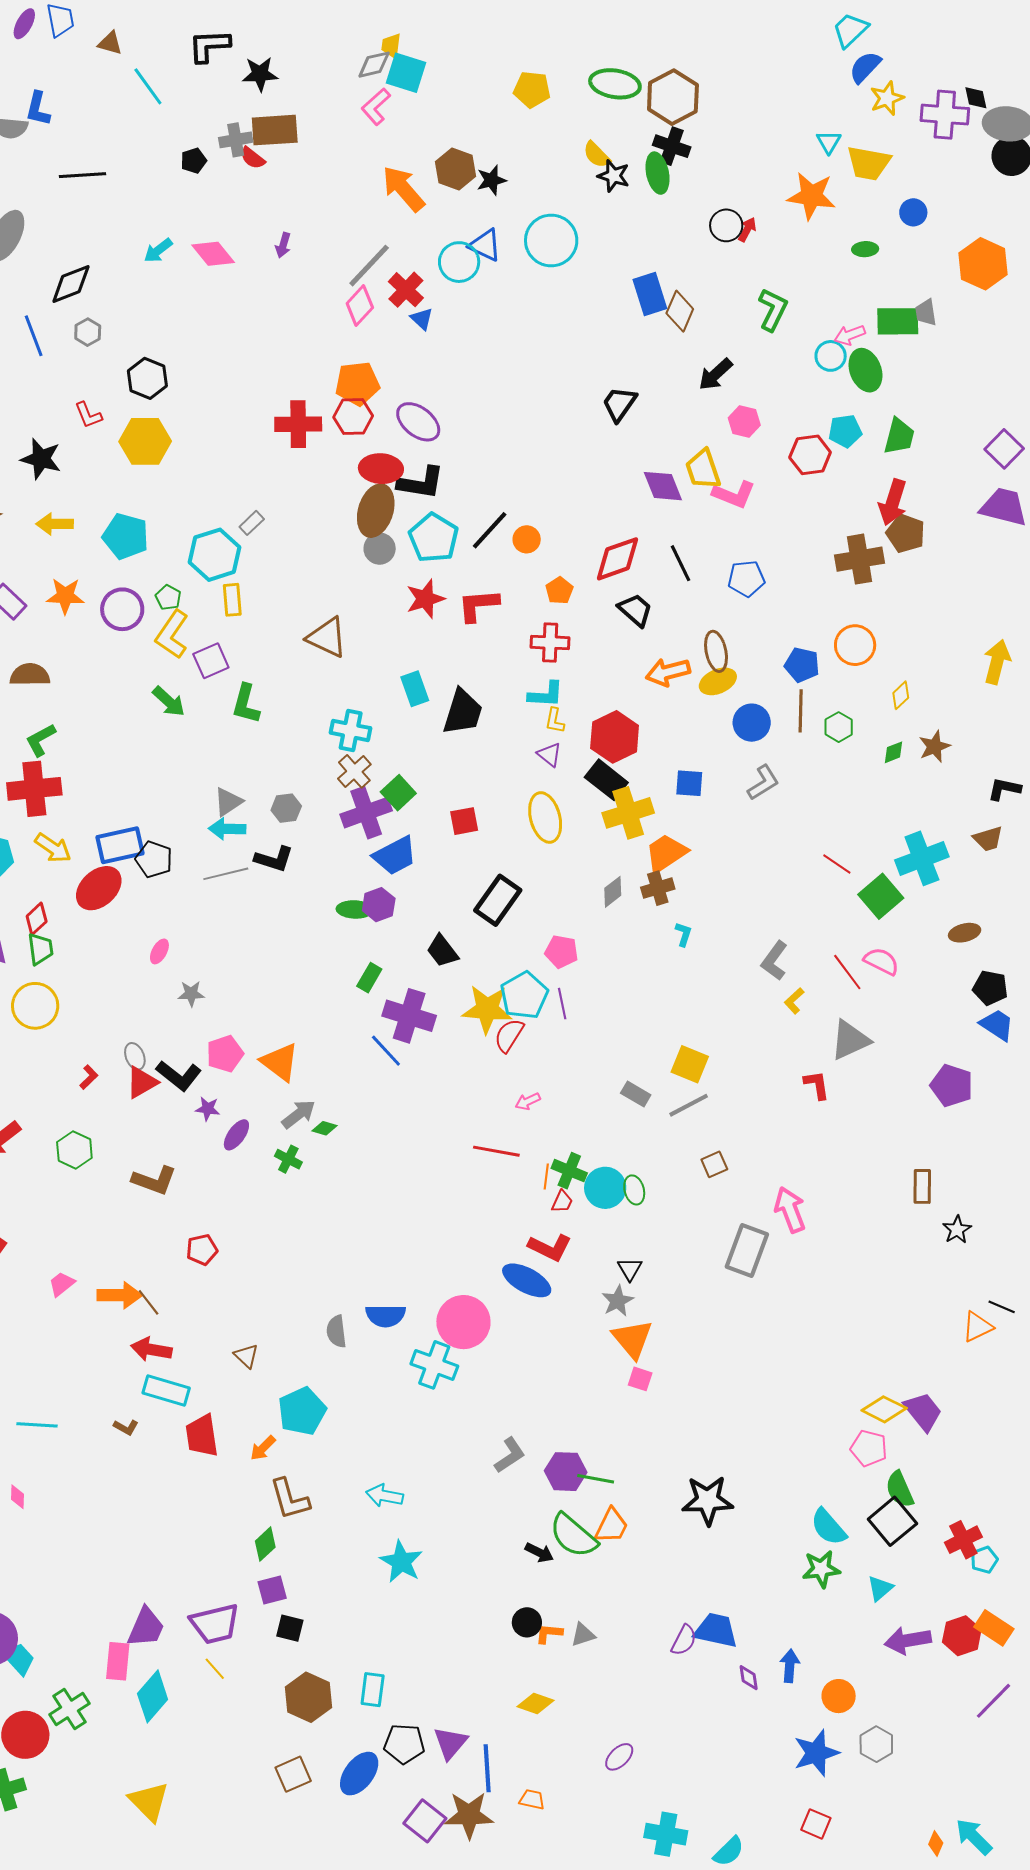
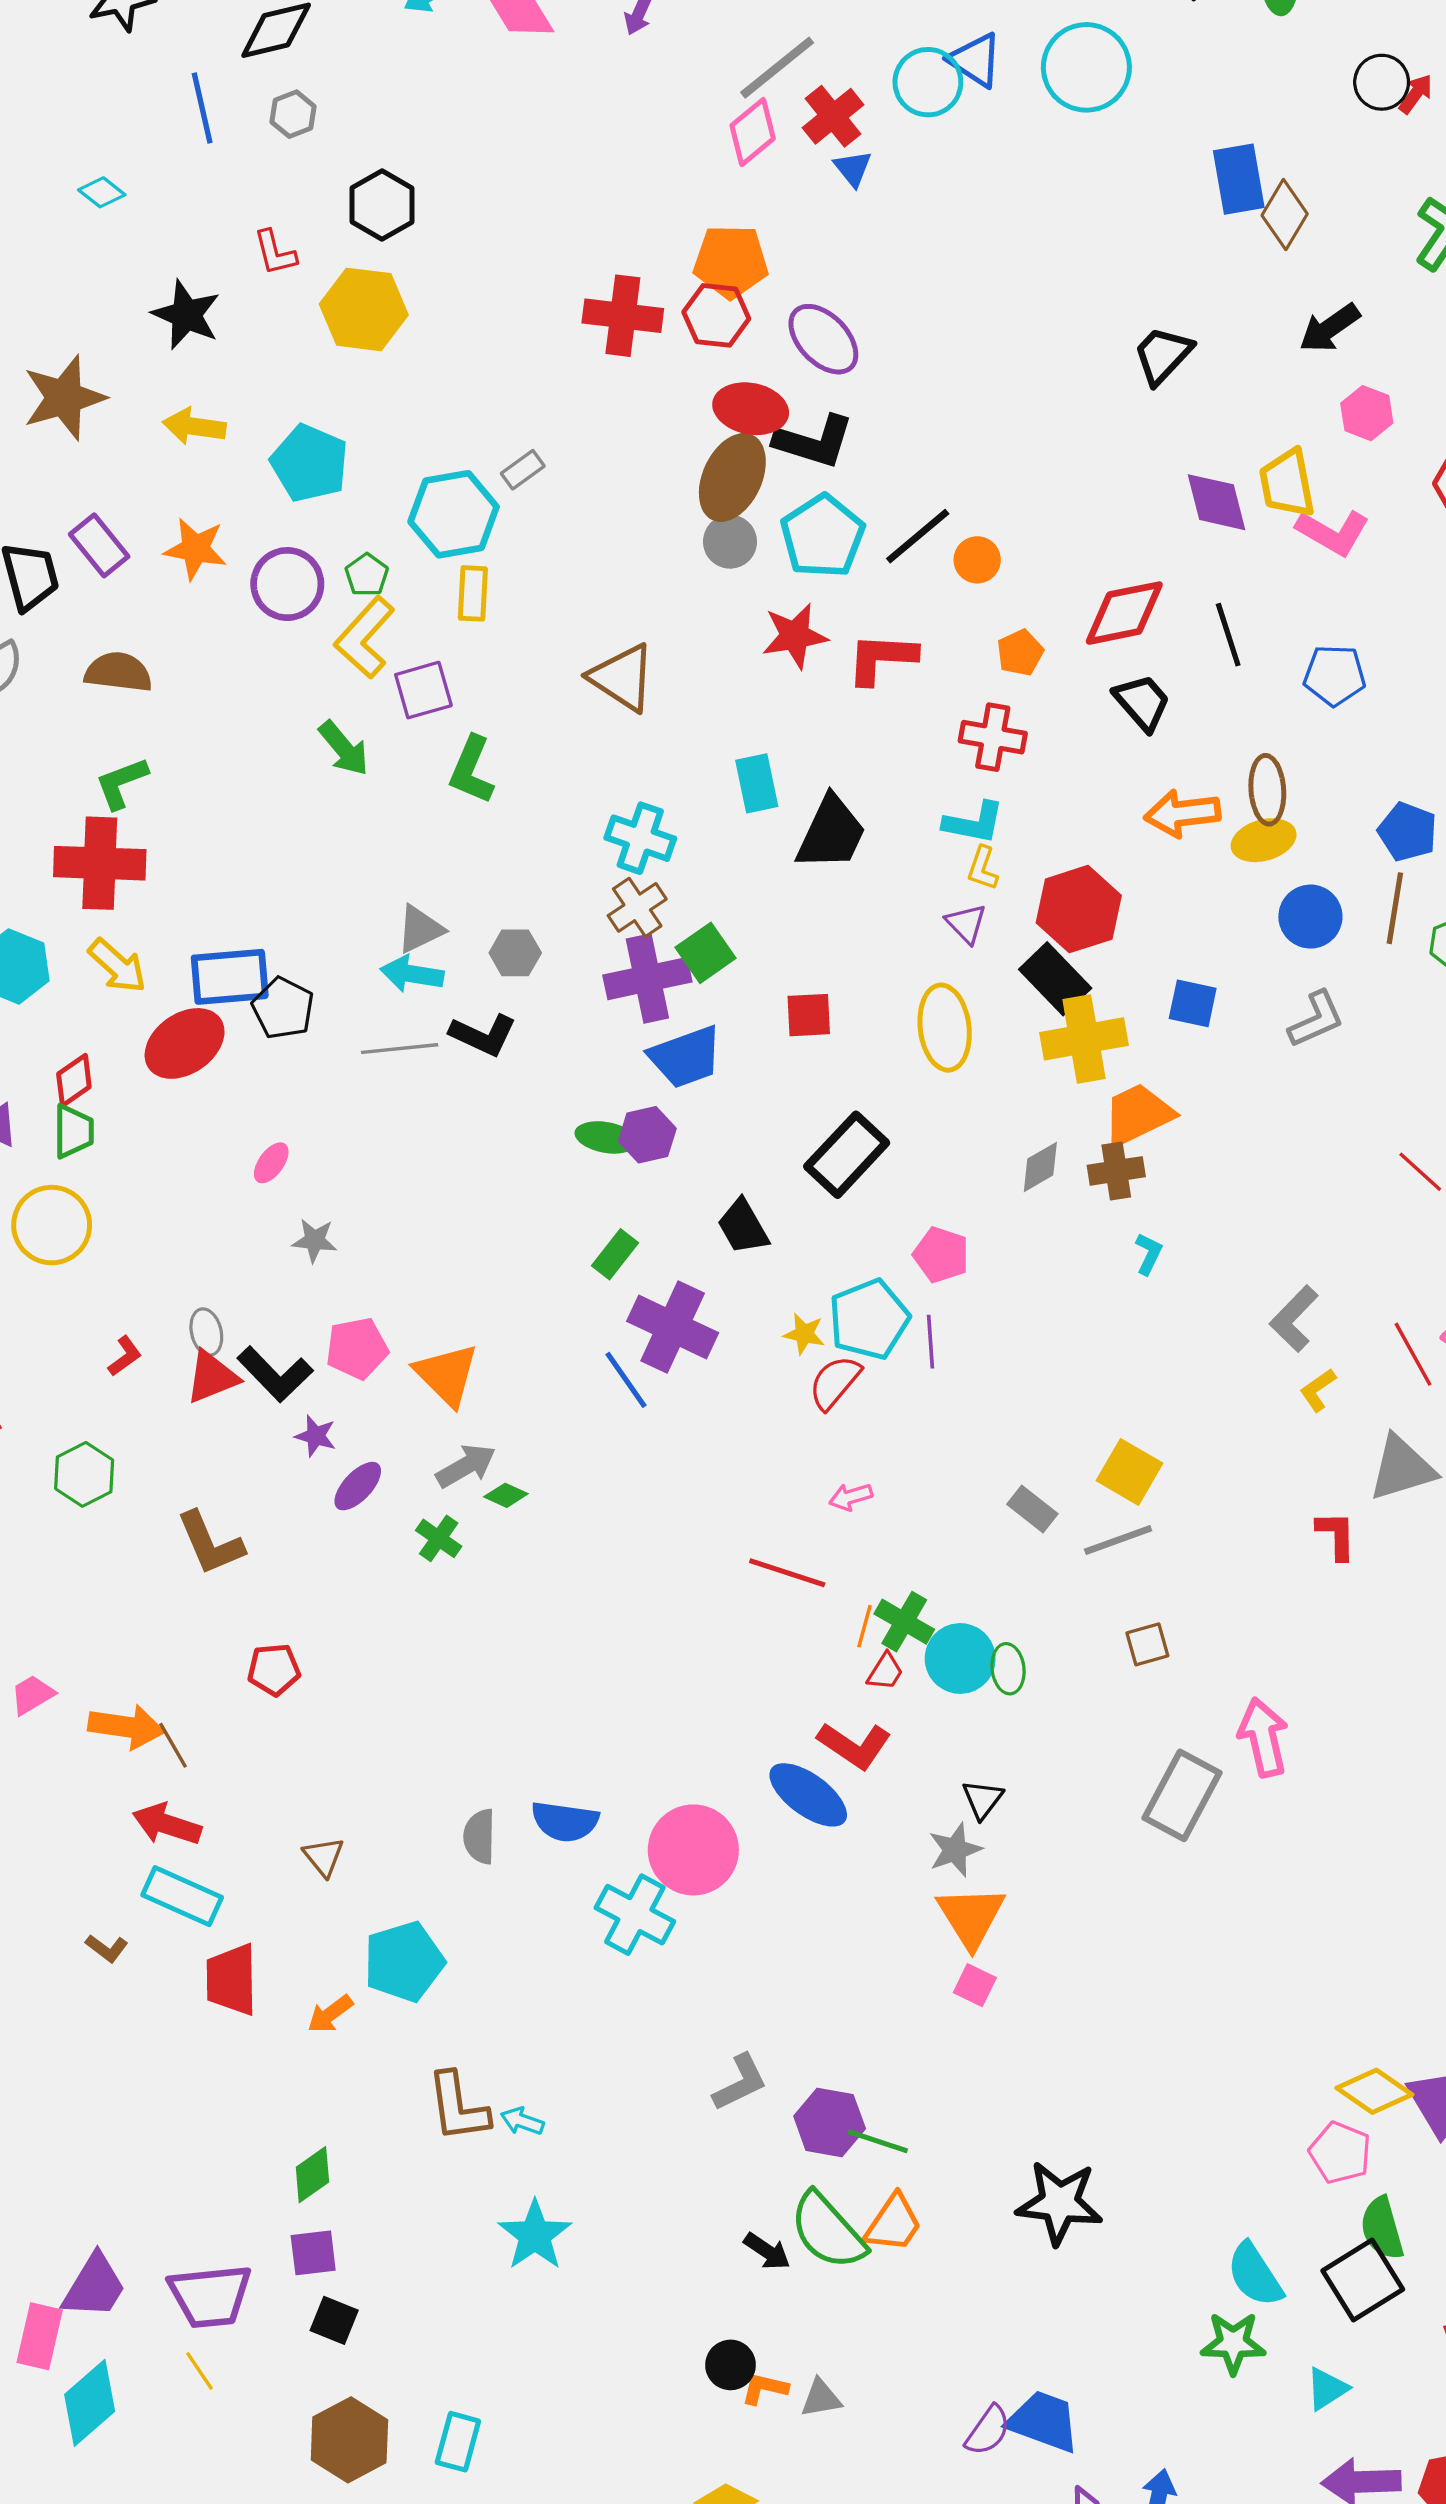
yellow star: (487, 1009) -> (804, 1334), size x0.5
brown L-shape: (154, 1180) -> (210, 1543), turned 39
cyan arrow: (385, 1496) -> (522, 2121), size x0.7
brown L-shape: (290, 1499) -> (458, 2107), moved

